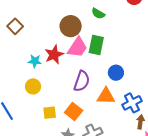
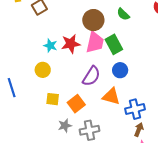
green rectangle: (96, 45) -> (114, 44), turned -54
pink trapezoid: (77, 47) -> (95, 42), turned -35
blue circle: (116, 73) -> (120, 70), moved

